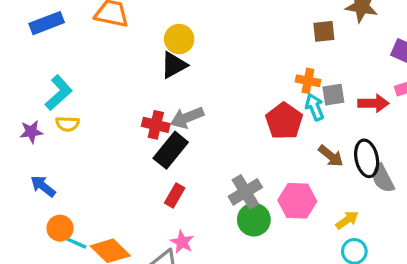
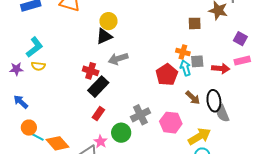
gray arrow: (187, 118) -> (118, 59), moved
green circle: (254, 220) -> (121, 133), moved
yellow arrow: (347, 220) -> (199, 136), size x1.6

